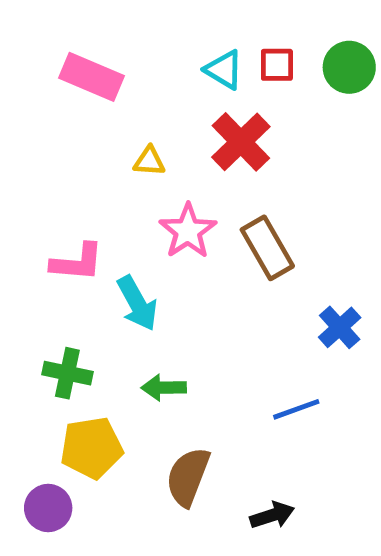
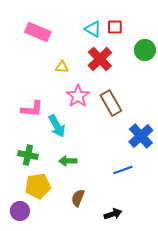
green circle: (349, 67) -> (145, 50), moved
blue cross: (340, 327) -> (141, 136), size x1.4
brown semicircle: (188, 477) -> (78, 198), size x0.7

